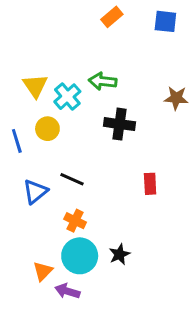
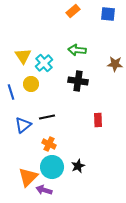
green arrow: (103, 81) -> (77, 50), moved
black line: (72, 179) -> (47, 117), turned -35
orange triangle: (43, 271) -> (28, 177), size x1.5

